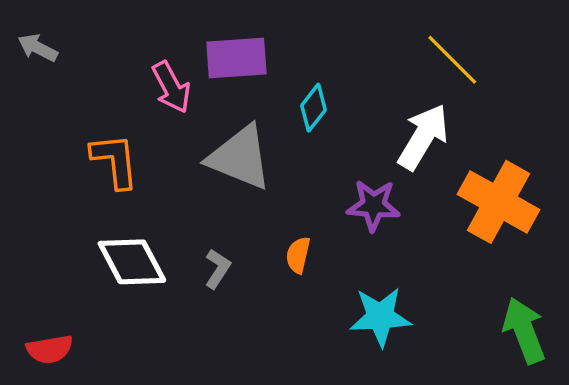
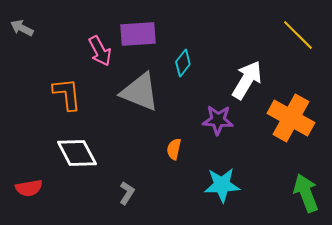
yellow line: (452, 60) -> (298, 35), moved
gray L-shape: (218, 269) -> (127, 193), moved
red semicircle: (50, 349) -> (29, 188), moved

